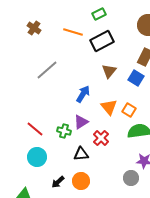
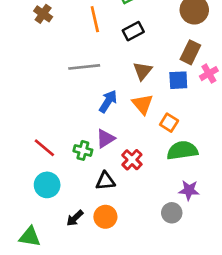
orange line: (73, 32) -> (95, 19), turned 60
black rectangle: (102, 41) -> (133, 31), size x0.7
gray line: (47, 70) -> (84, 67), moved, turned 35
blue square: (136, 78) -> (178, 80), turned -35
orange triangle: (109, 107) -> (143, 104), moved

